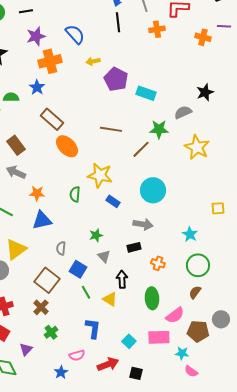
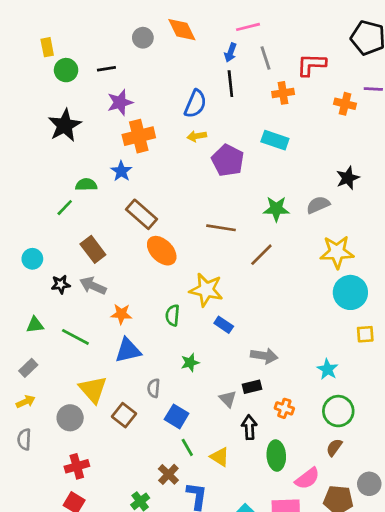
blue semicircle: (75, 34) -> (195, 104), moved, turned 65
cyan rectangle: (146, 93) -> (275, 140), moved
green star: (159, 129) -> (276, 209), moved
yellow star: (197, 147) -> (337, 252), turned -30
cyan circle: (153, 190) -> (350, 292), moved
green star: (96, 235) -> (190, 363), moved
yellow triangle: (16, 249) -> (93, 389), turned -35
gray triangle: (104, 256) -> (228, 399), moved
black arrow: (122, 279) -> (249, 427), moved
brown square: (47, 280) -> (124, 415), moved, size x0.7
brown cross: (41, 307) -> (168, 474), moved

